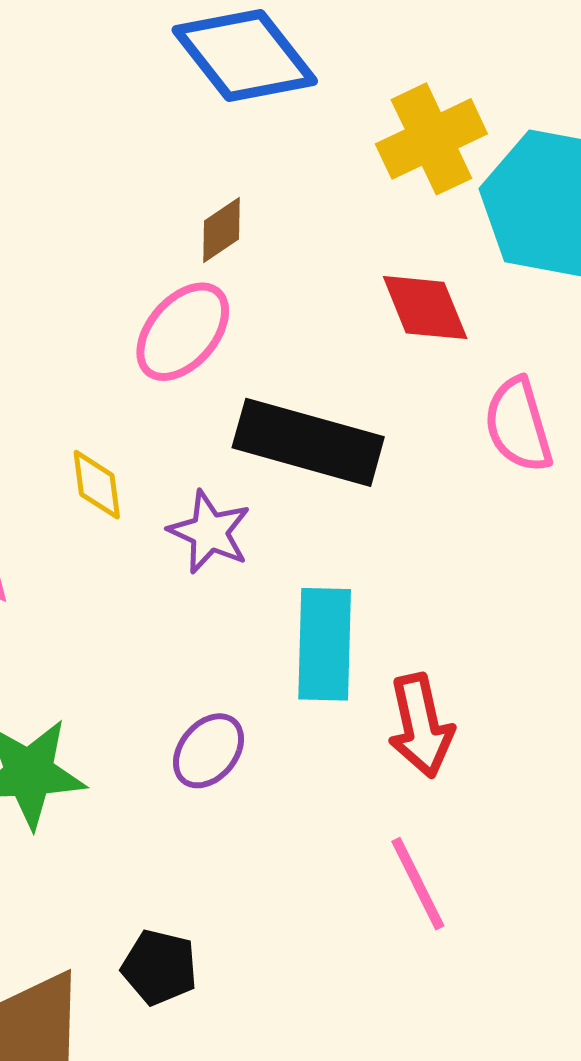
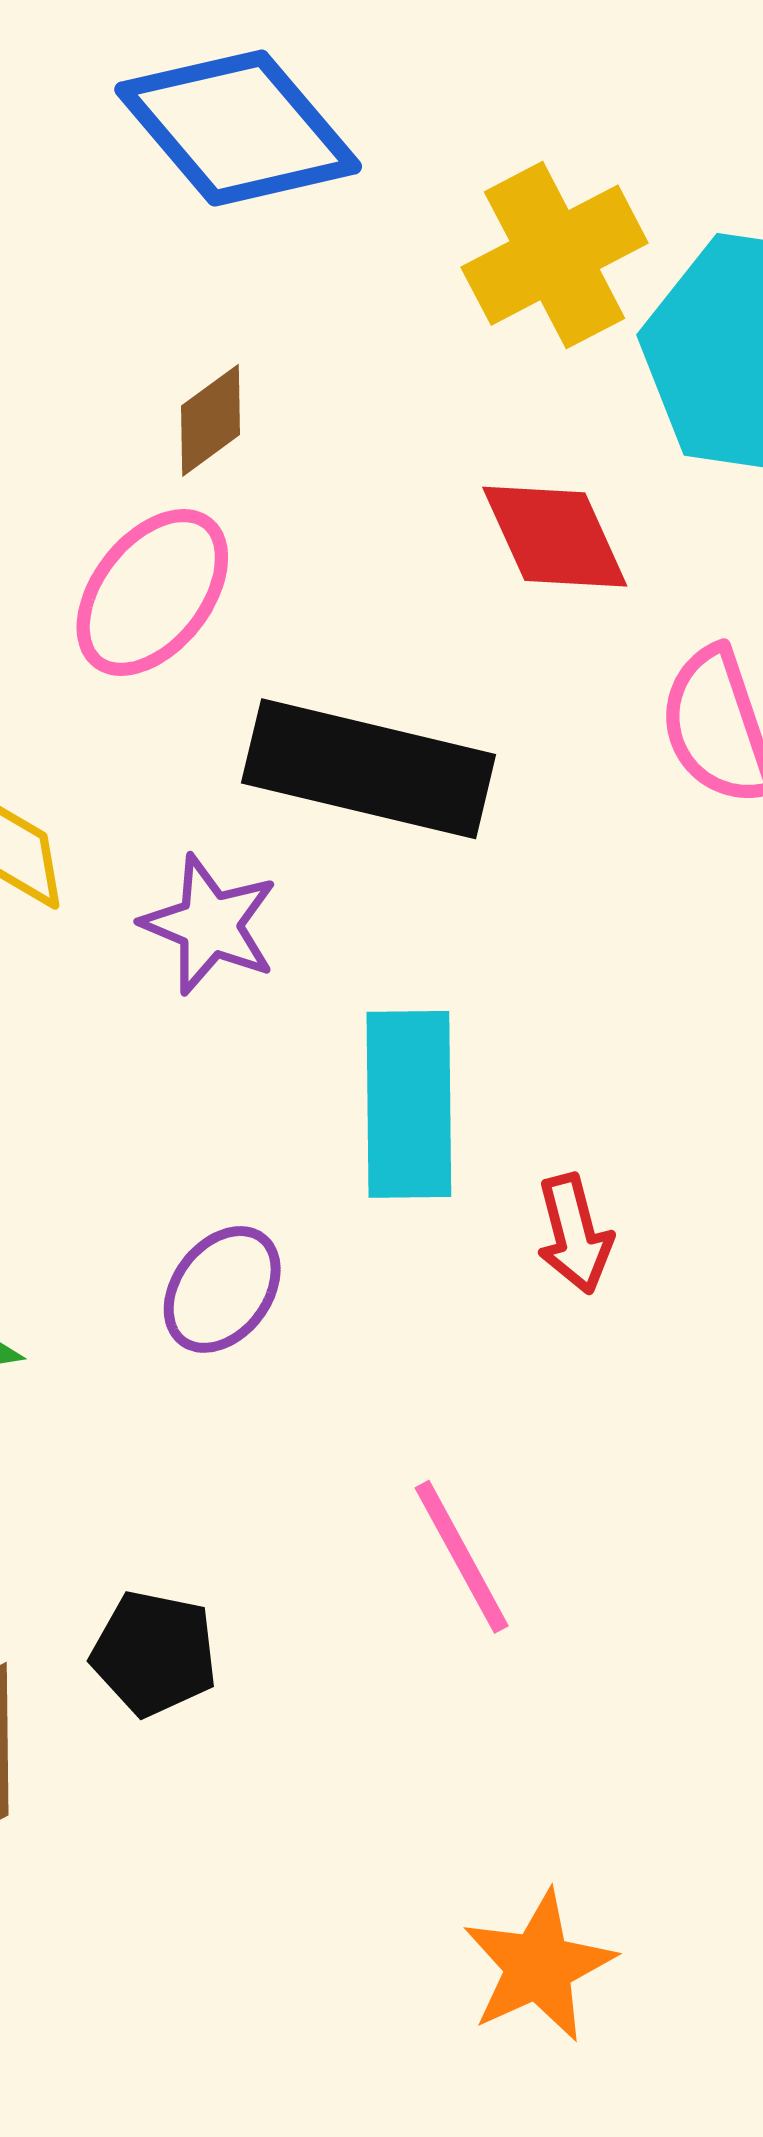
red arrow: (421, 726) -> (574, 1234), size x0.7
pink line: (418, 884) -> (462, 1557), moved

